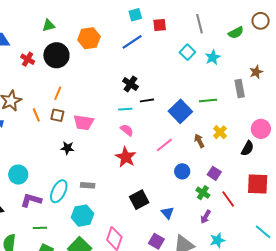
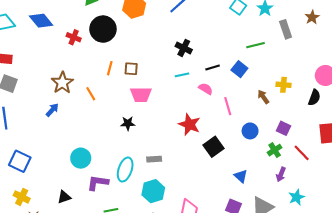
gray rectangle: (240, 89) -> (286, 29), moved
black line: (147, 100) -> (213, 67), moved
green line: (208, 101) -> (255, 45), moved
blue square: (180, 111) -> (239, 69), size x0.7
brown square: (57, 115) -> (131, 69), moved
pink semicircle: (127, 130) -> (206, 89), moved
yellow cross: (220, 132) -> (283, 85), turned -32
pink line: (164, 145) -> (228, 106), turned -60
green cross: (203, 193) -> (275, 150), turned 32
black square: (139, 200) -> (214, 147), moved

